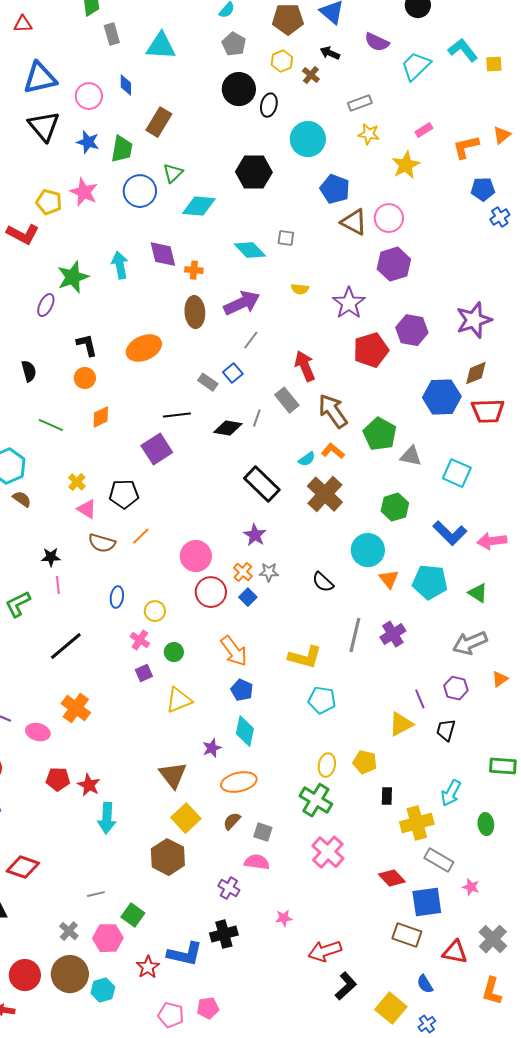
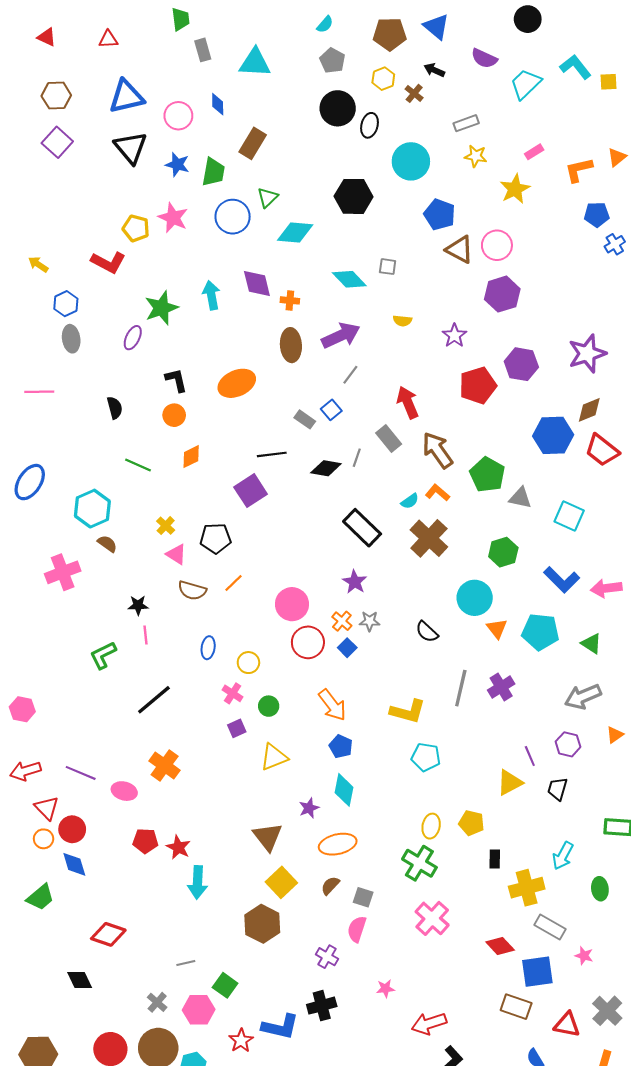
purple star: (349, 303) -> (454, 336), size x0.7
red trapezoid: (488, 411) -> (602, 450), turned 40
pink semicircle: (257, 862) -> (357, 929), turned -80

